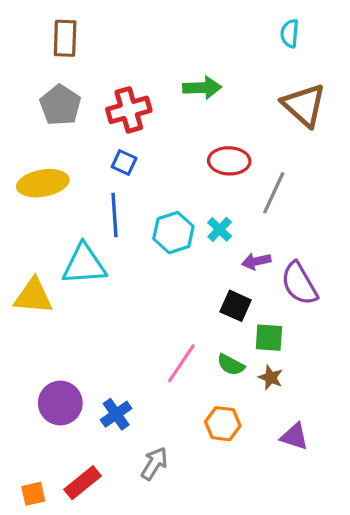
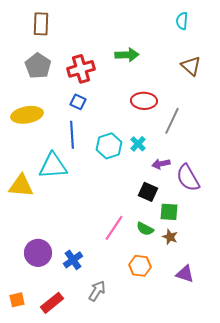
brown triangle: (304, 105) -> (191, 66), size x0.7
orange square: (33, 494) -> (17, 300), moved

